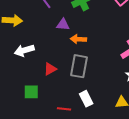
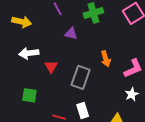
orange arrow: (78, 39) -> (106, 59), moved, turned -119
red triangle: (50, 69) -> (51, 67), moved, turned -40

